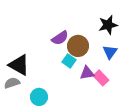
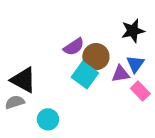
cyan square: (69, 61) -> (85, 75), size x1.5
purple triangle: (87, 73) -> (121, 74), moved
pink rectangle: (101, 78) -> (140, 91), moved

